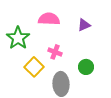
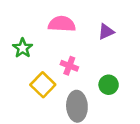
green star: (18, 38) -> (23, 48), size x0.7

